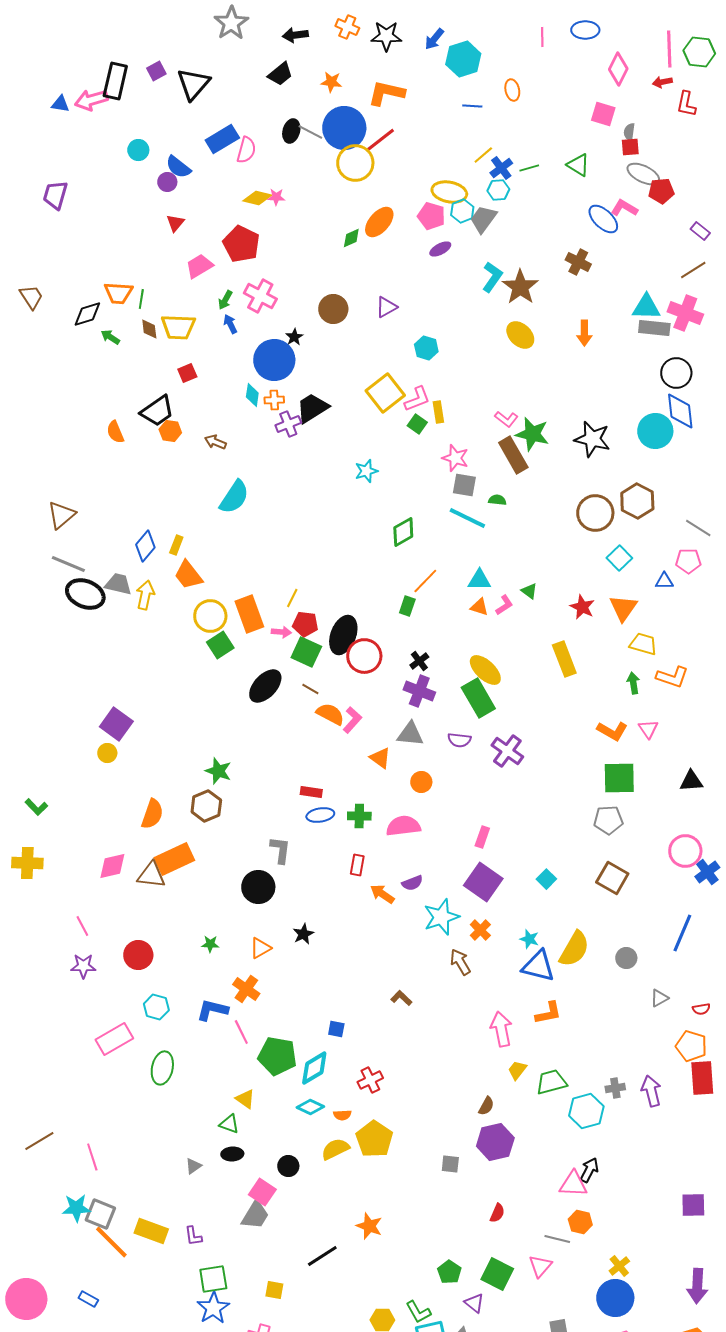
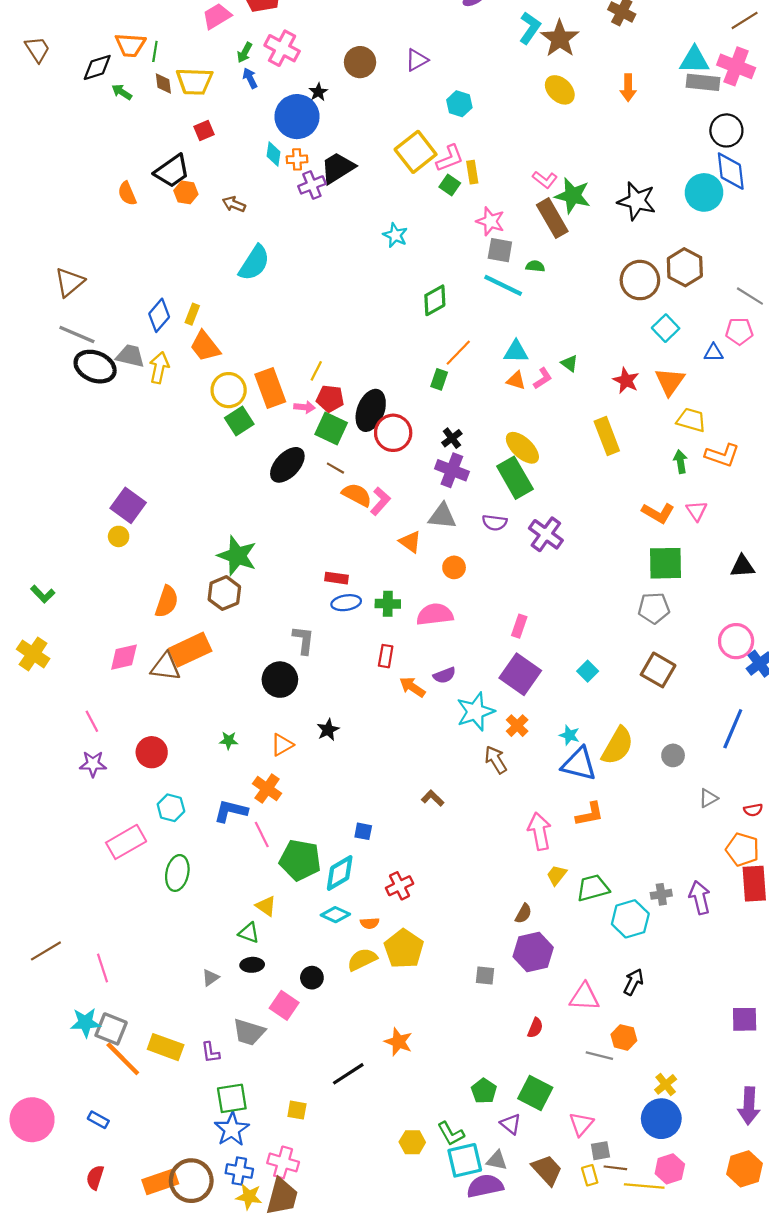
cyan star: (366, 471) -> (395, 235), turned -30
green star: (218, 771) -> (237, 556), size x1.4
yellow cross: (27, 863) -> (33, 654), turned 32
pink triangle: (573, 1184) -> (584, 997), moved
gray trapezoid: (255, 1215) -> (249, 1032), moved, turned 76
pink triangle: (540, 1266) -> (581, 1124), moved

